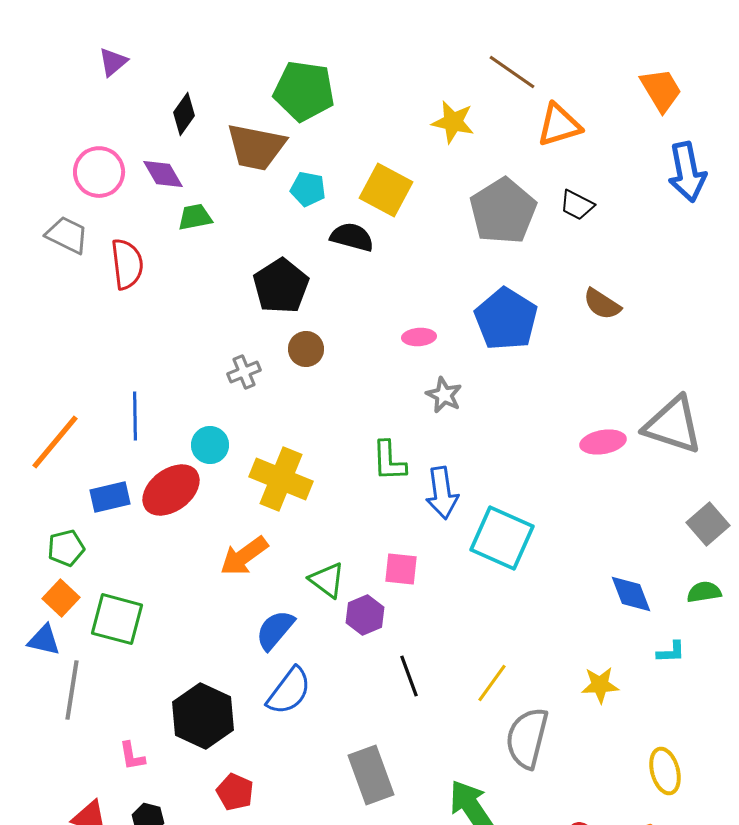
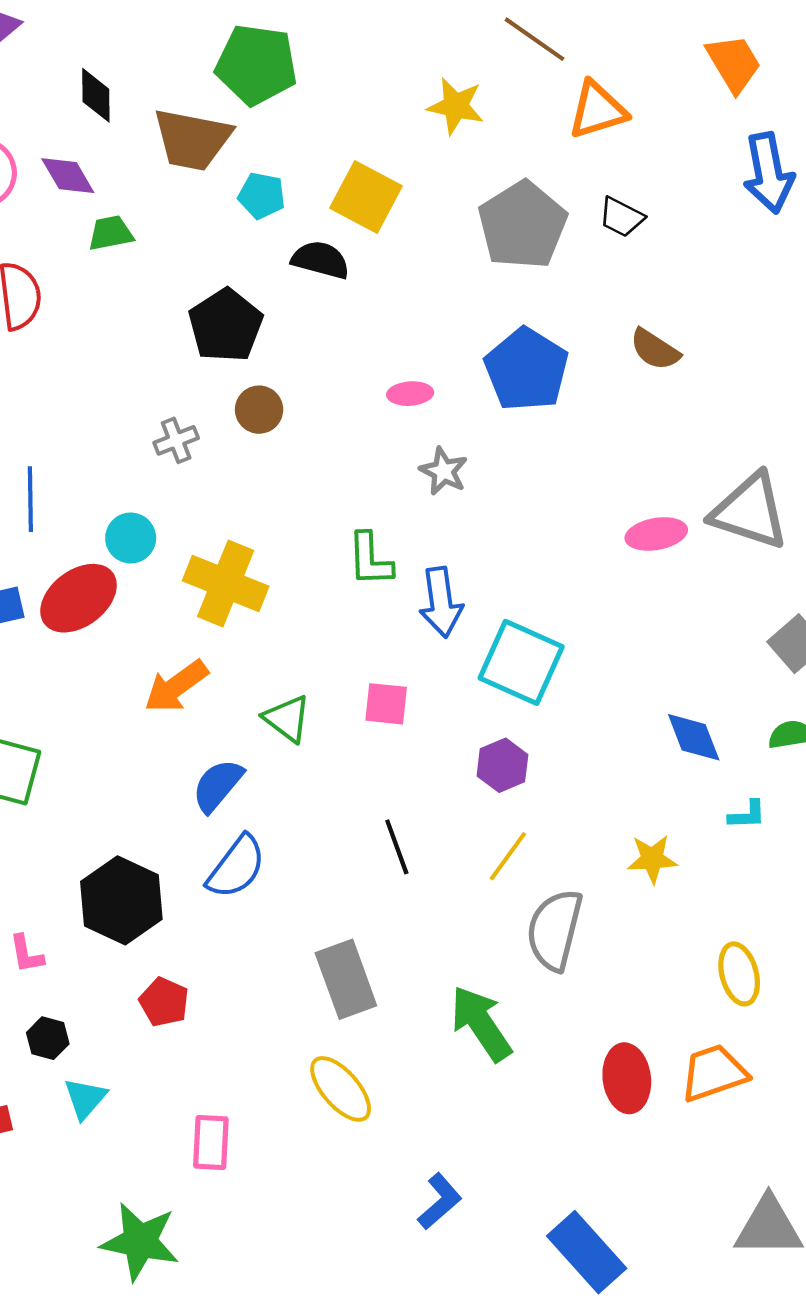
black diamond: (184, 114) -> (96, 95), turned -36
purple hexagon: (365, 615) -> (502, 765), moved

